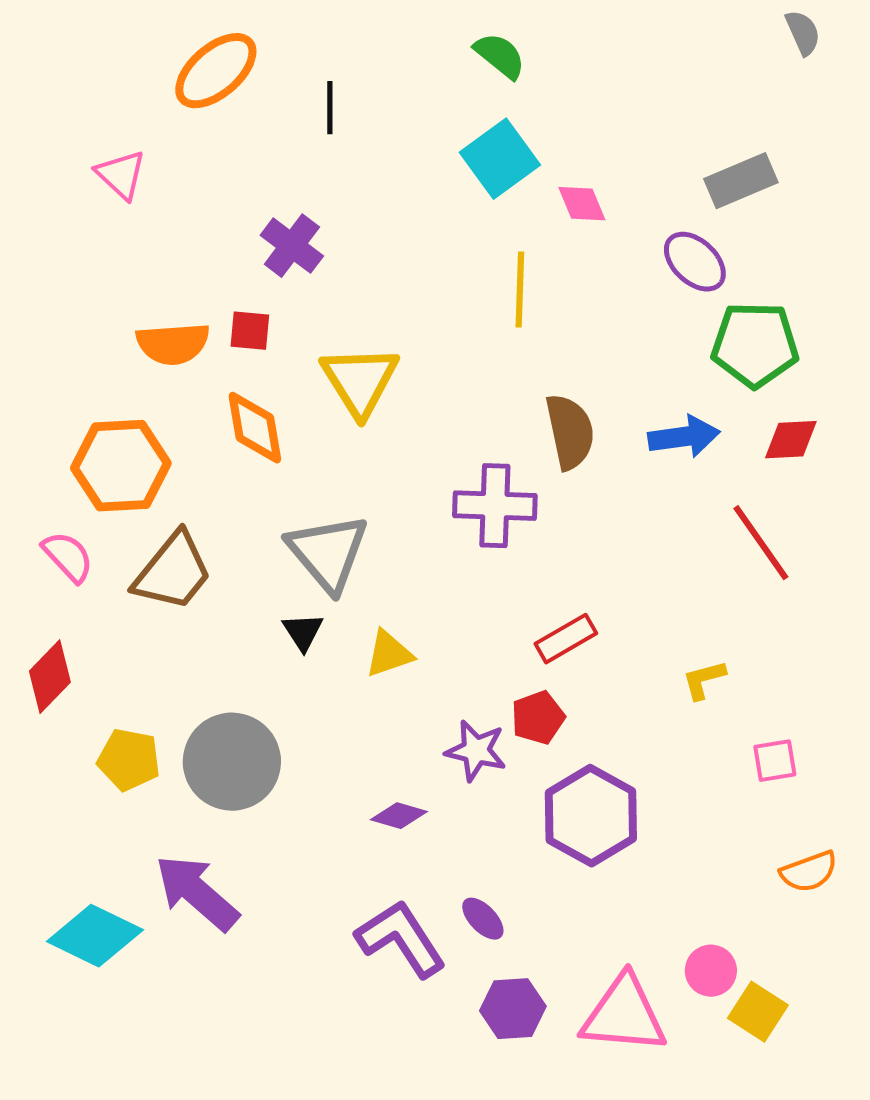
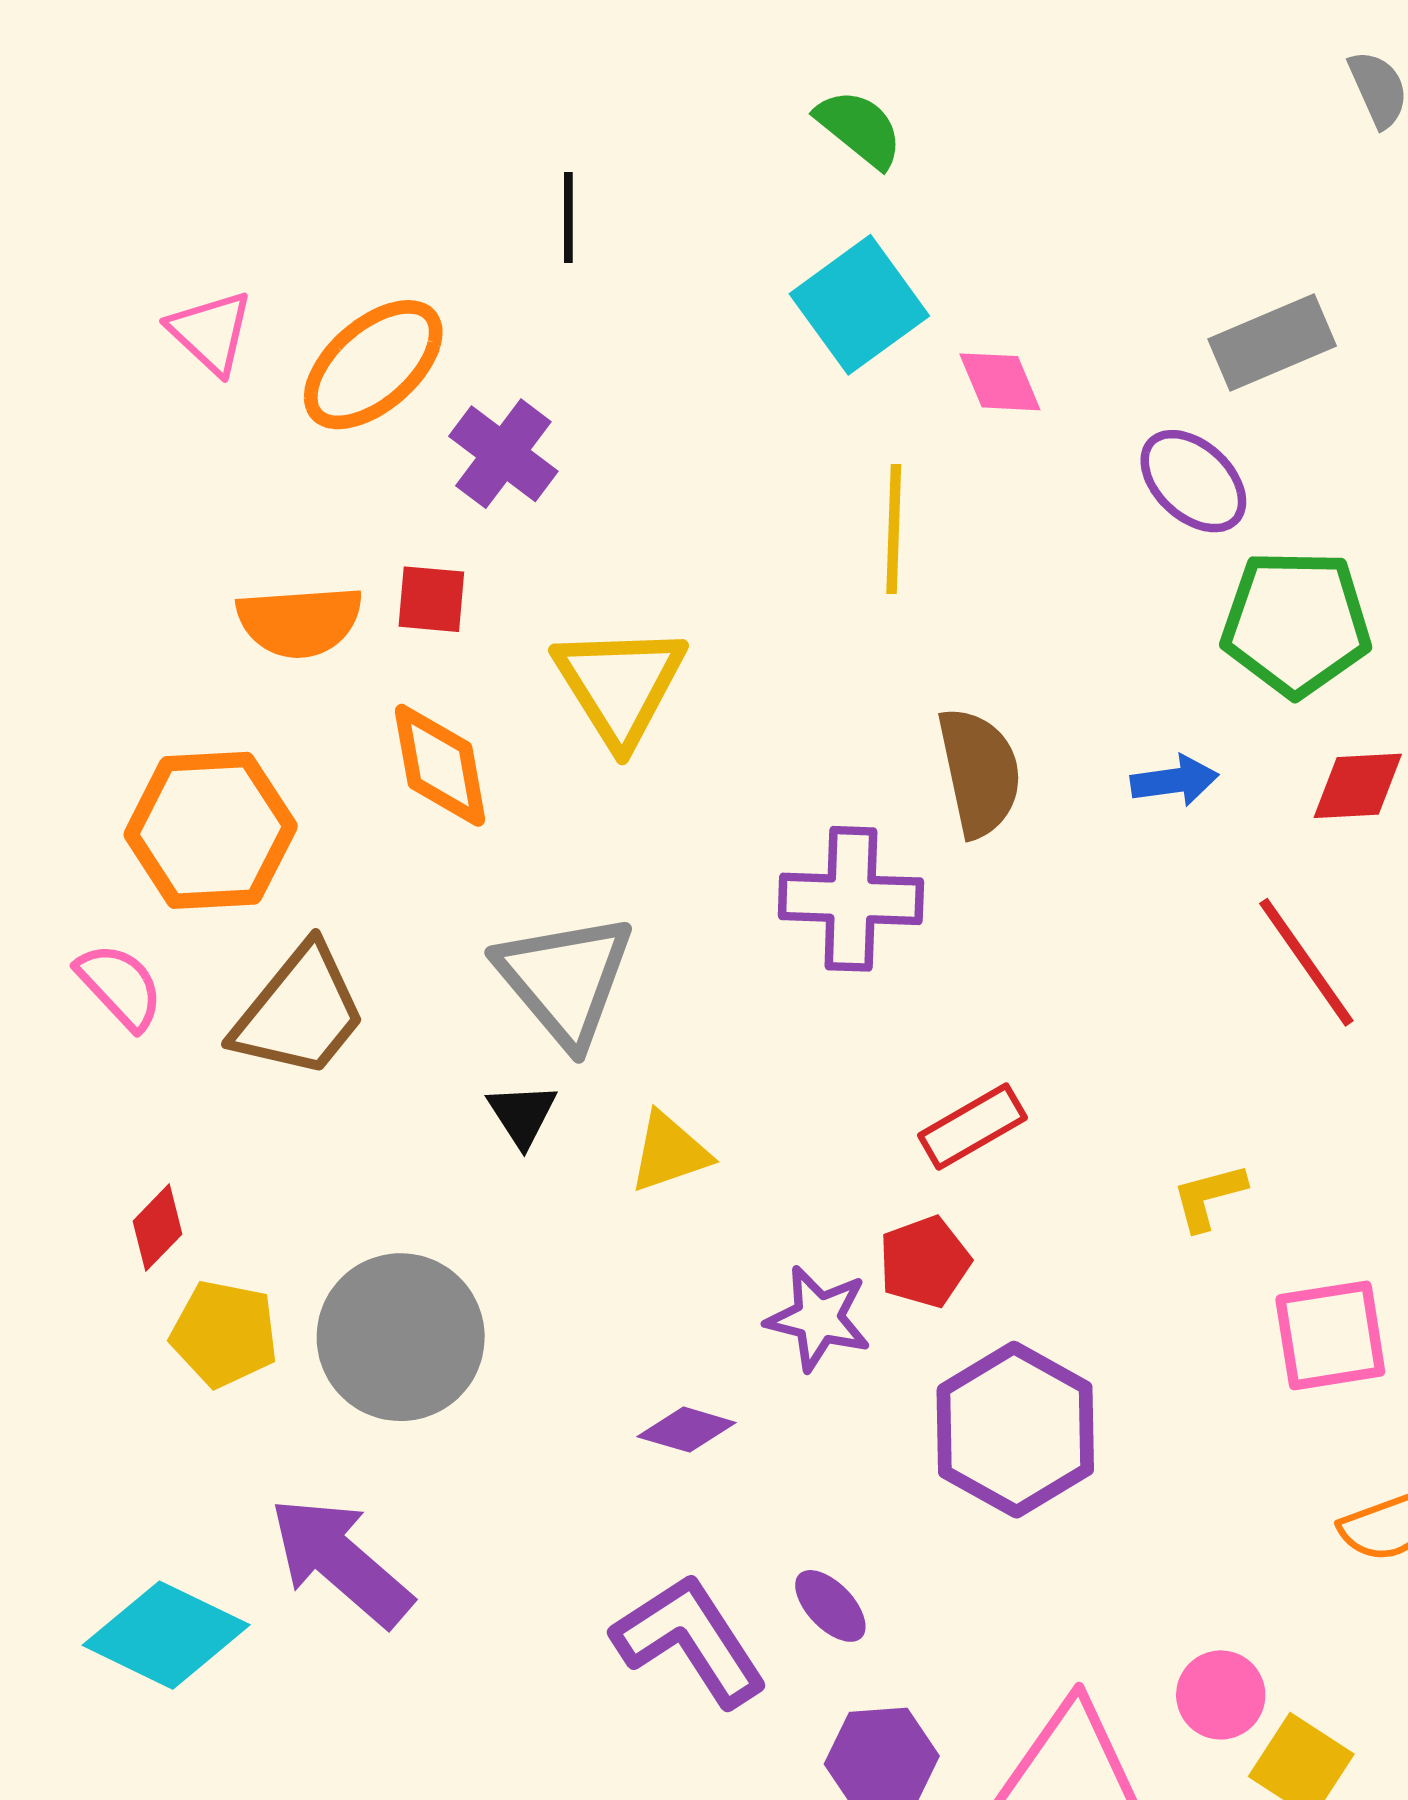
orange ellipse: (216, 71) -> (373, 365), moved
blue arrow: (684, 437) -> (1175, 781), size x0.7
red diamond: (50, 677) -> (158, 1228), moved, size x0.7
pink square: (775, 761) -> (1330, 1335), size x1.5

